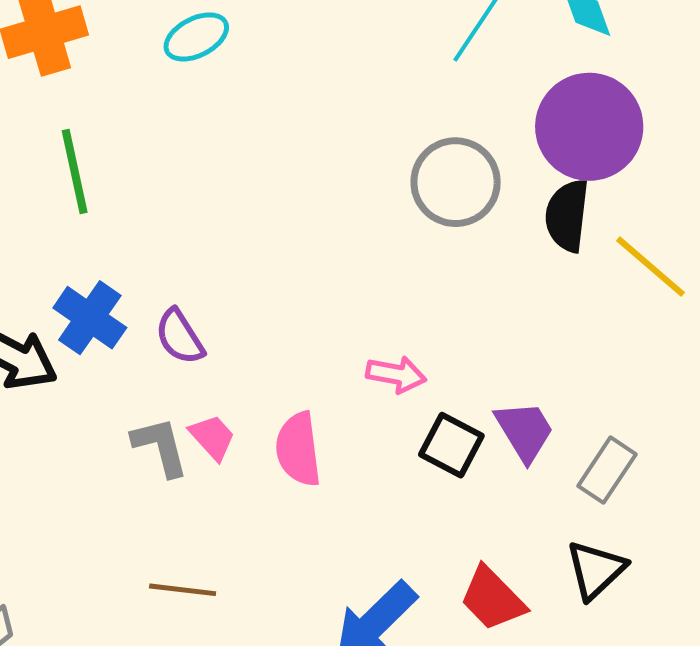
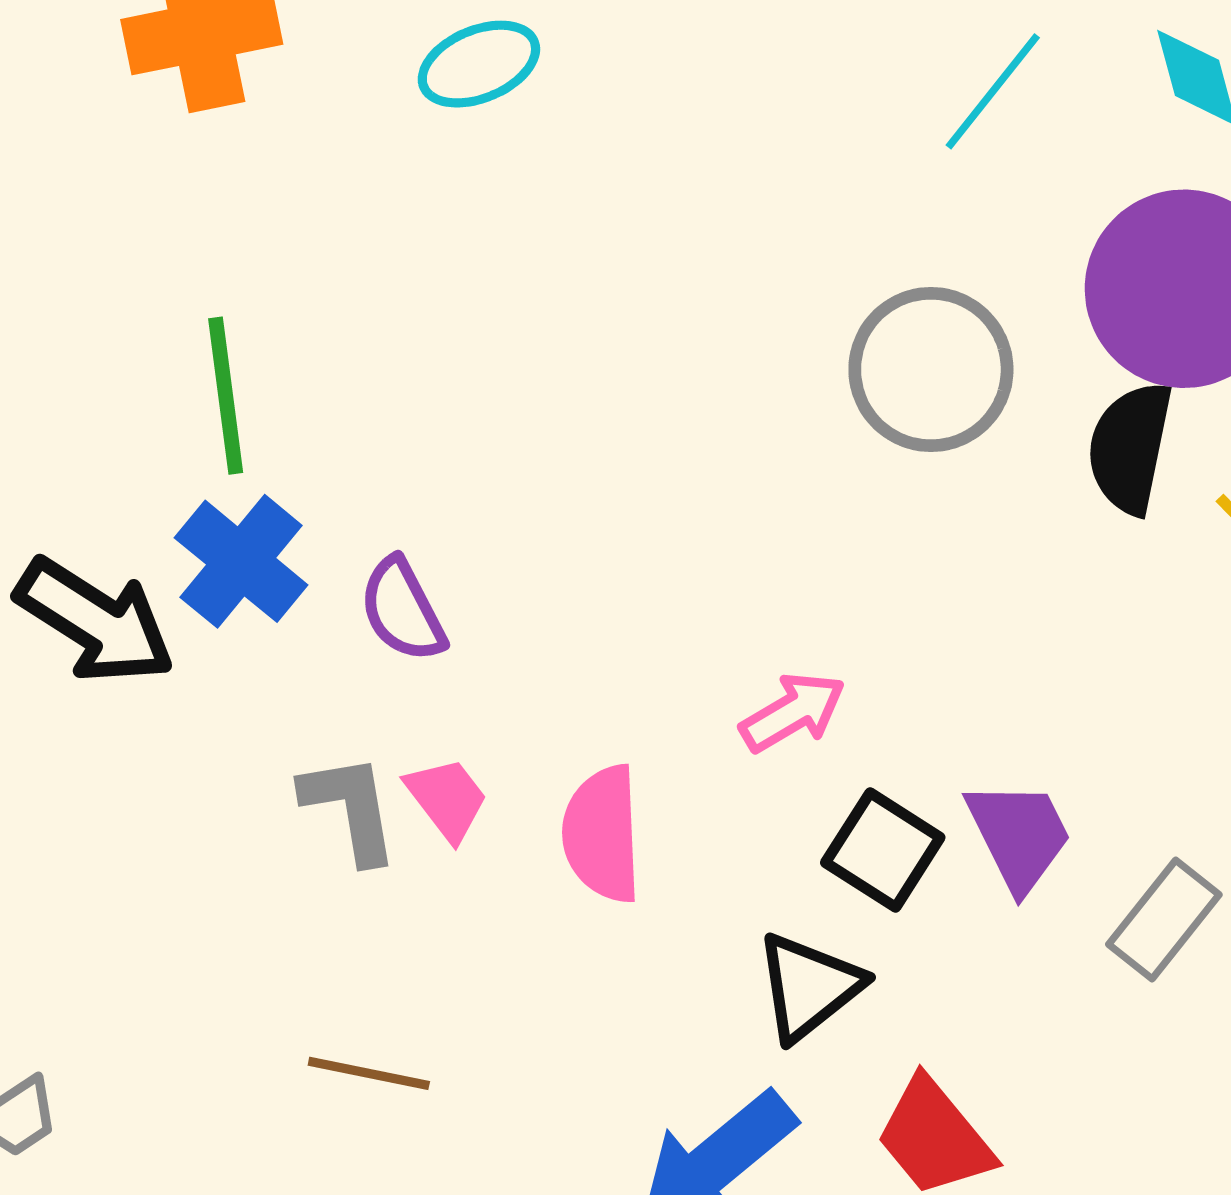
green line: (75, 171) -> (226, 396), moved
pink arrow: (396, 374) -> (793, 712), turned -46
black triangle: (596, 570) -> (809, 987), moved

